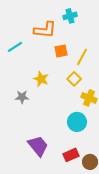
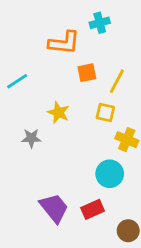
cyan line: (15, 47) -> (17, 81), moved
yellow square: (74, 79) -> (105, 113), turned -32
red rectangle: (71, 155) -> (93, 209), moved

